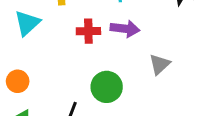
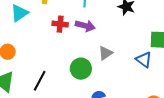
green circle: (107, 87) -> (81, 69), moved

